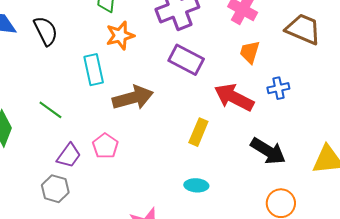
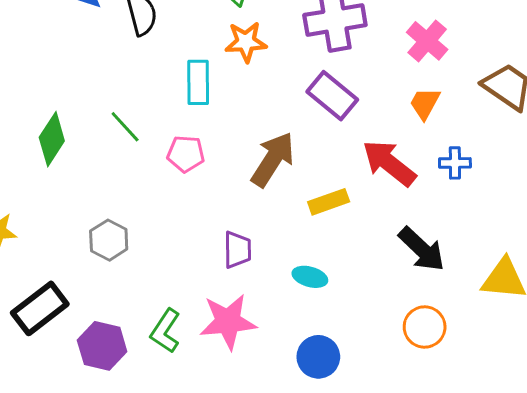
brown arrow: (133, 98) -> (273, 159), moved, turned -54
yellow rectangle: (198, 132) -> (329, 202), turned 36
pink pentagon: (105, 146) -> (186, 154), moved, turned 30
purple trapezoid: (69, 156) -> (237, 250), moved, turned -48

